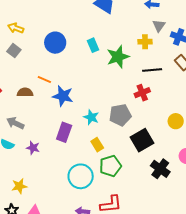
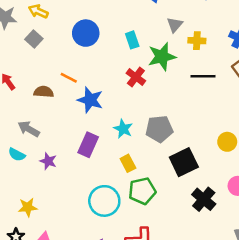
gray triangle: (159, 26) -> (175, 25), moved
red cross: (142, 93) -> (136, 77), moved, turned -35

